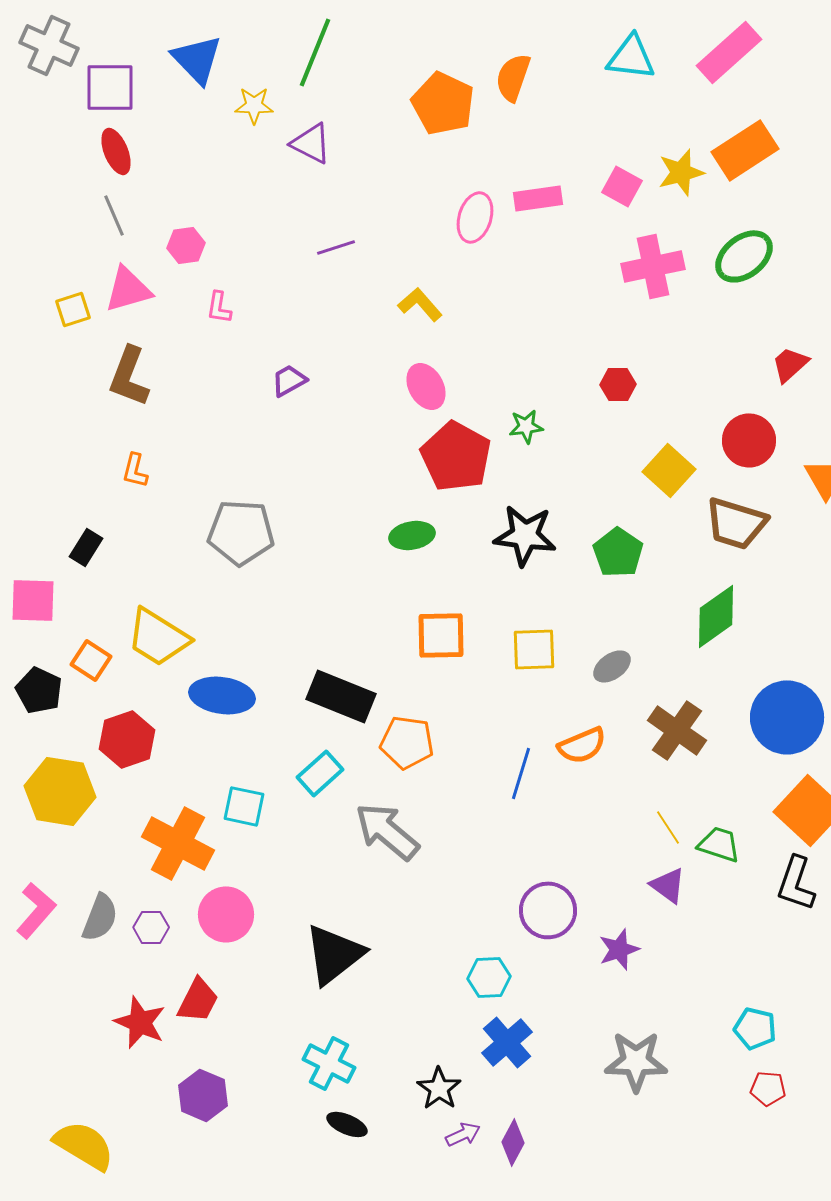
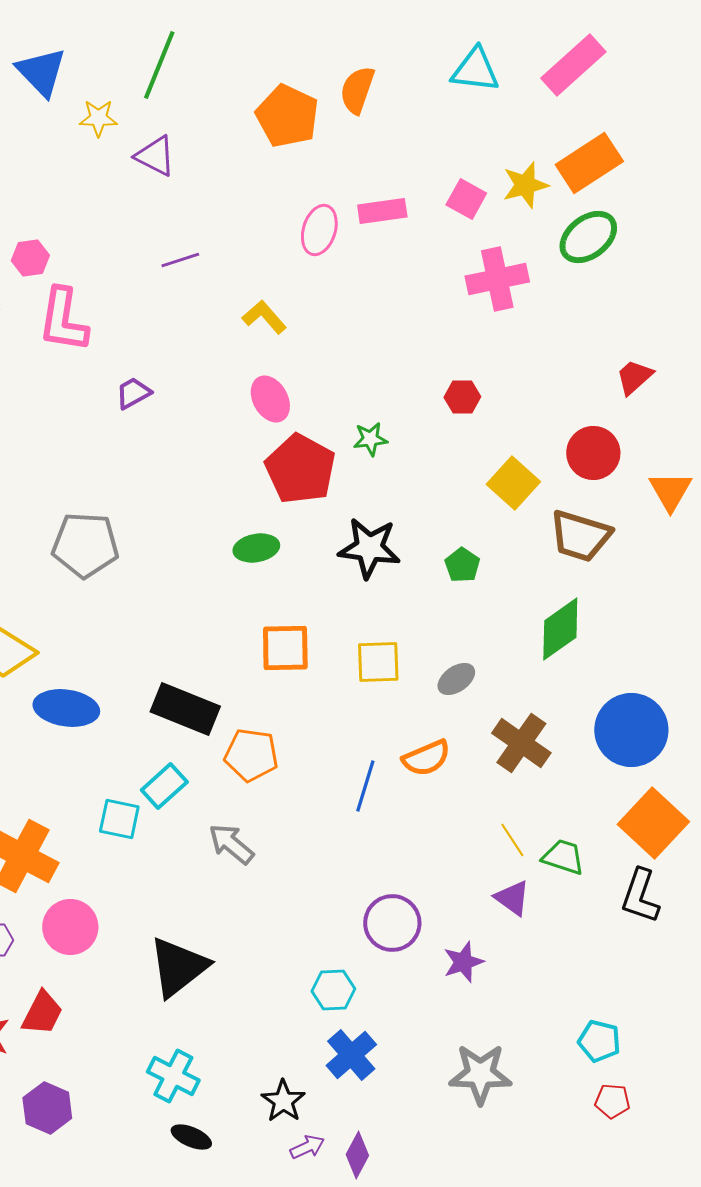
green ellipse: (744, 256) -> (588, 237), moved
pink L-shape: (219, 307) -> (63, 320), size x2.0
green pentagon: (618, 552) -> (462, 565), size x0.7
cyan square: (244, 806) -> (119, 819), moved
gray arrow: (387, 831) -> (231, 844), size x0.7

